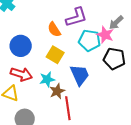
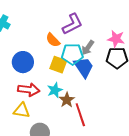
gray arrow: (116, 23) -> (88, 48), moved
pink star: (105, 35) -> (116, 39), moved
cyan pentagon: (90, 40) -> (72, 54), moved
blue trapezoid: (80, 75) -> (84, 67), moved

